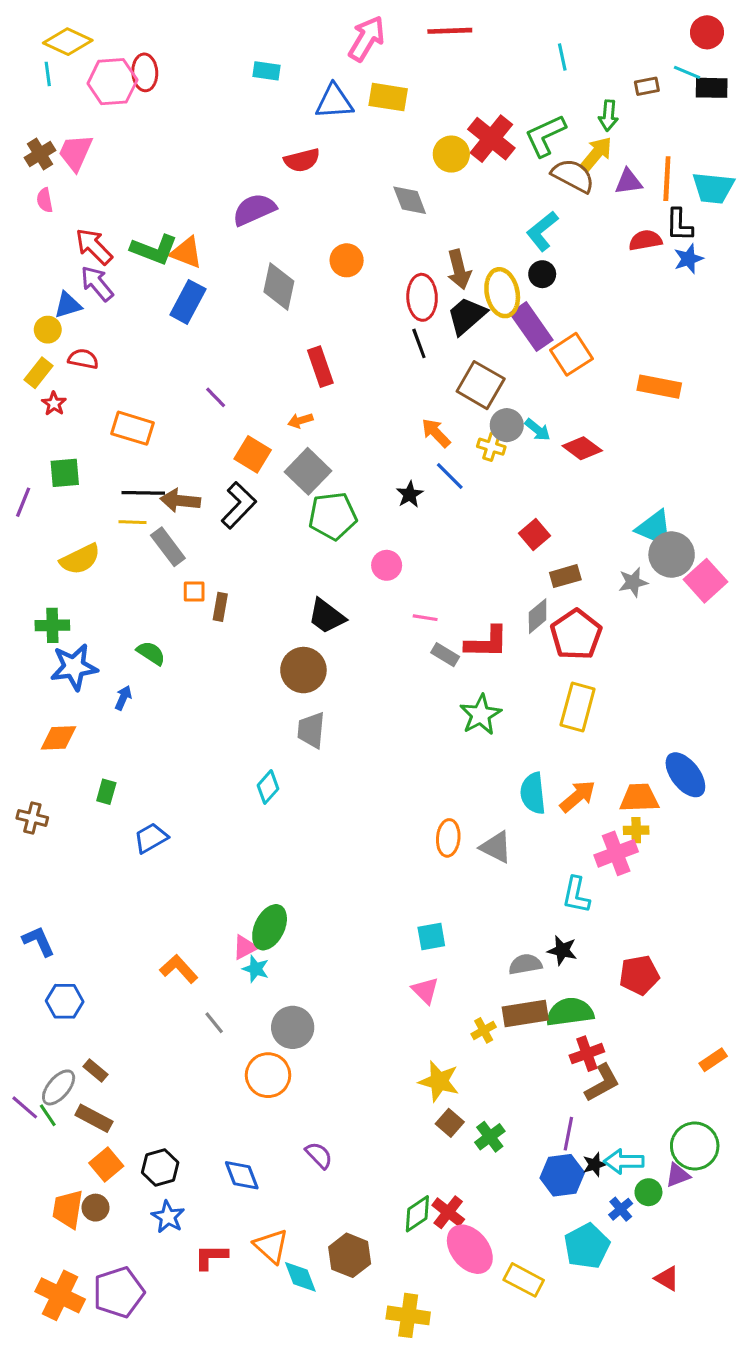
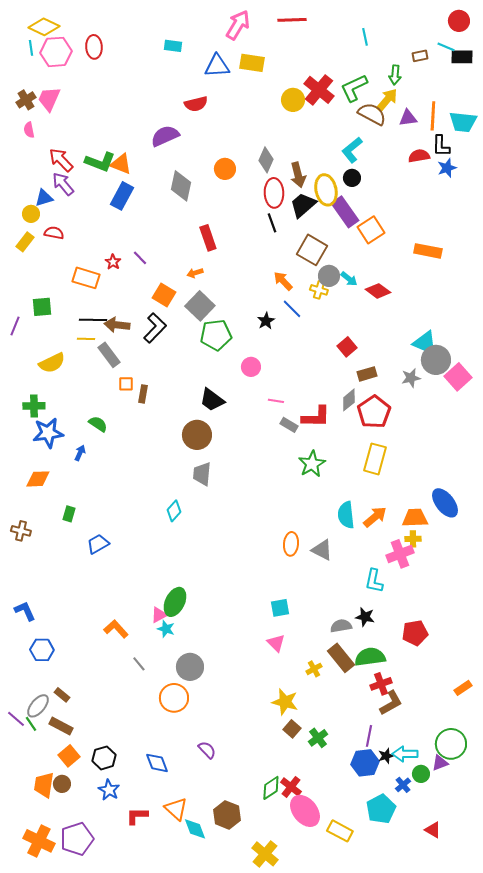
pink hexagon: (112, 82) -> (56, 52), moved
gray diamond: (410, 200) -> (266, 160), moved, turned 45
red star: (54, 404) -> (113, 262), moved
brown rectangle: (525, 1014) -> (341, 658), turned 60
yellow cross: (408, 1315) -> (265, 854), turned 32

